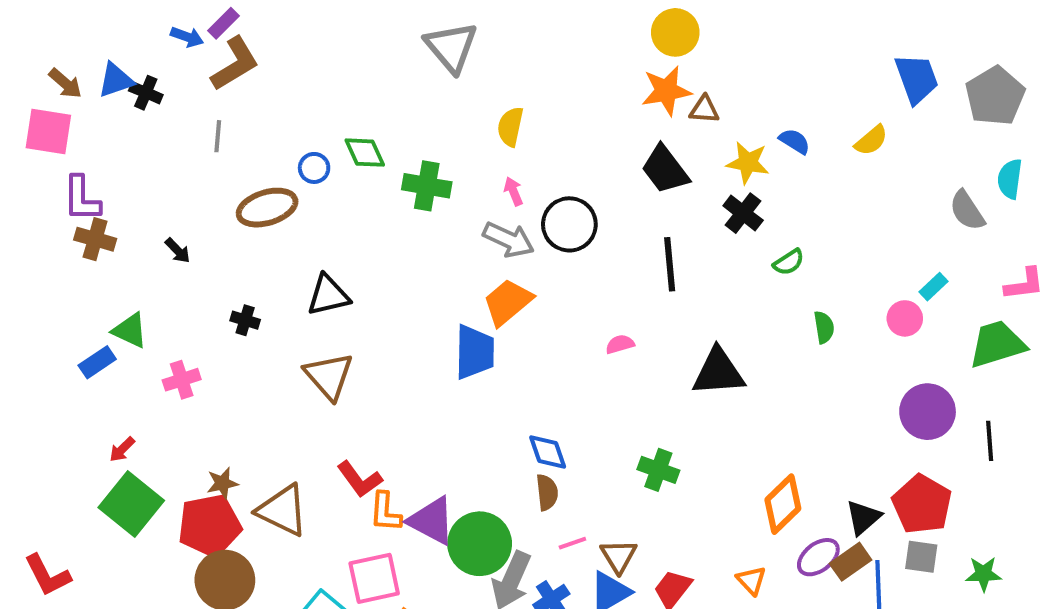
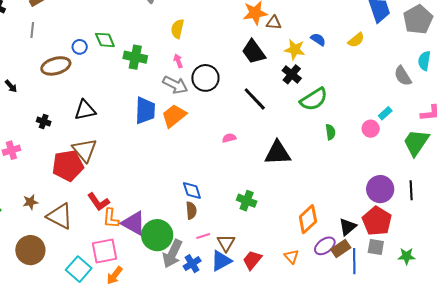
green semicircle: (789, 262) -> (314, 99), size x1.8
black line: (670, 264) -> (255, 99), turned -40
green trapezoid: (997, 344) -> (416, 142), turned -40
blue trapezoid: (475, 352) -> (145, 111), moved
purple circle: (928, 412) -> (380, 189), moved
red pentagon: (210, 525) -> (68, 166), moved

